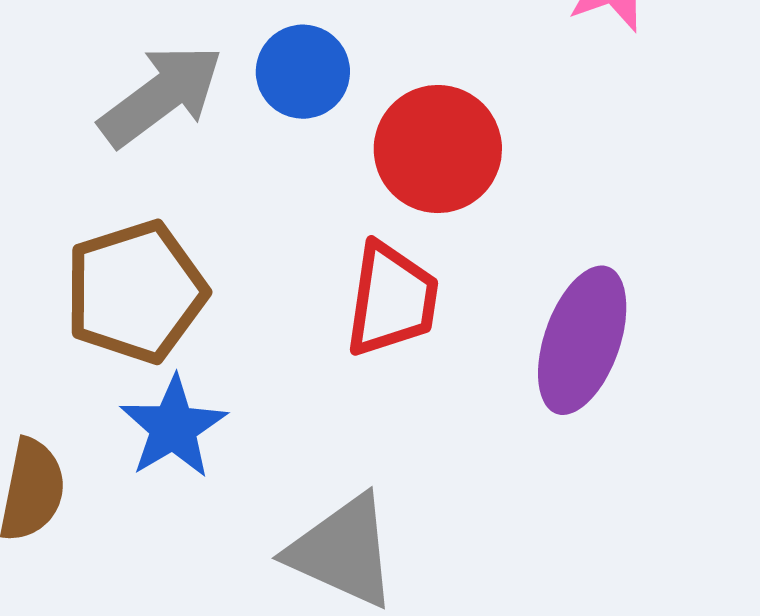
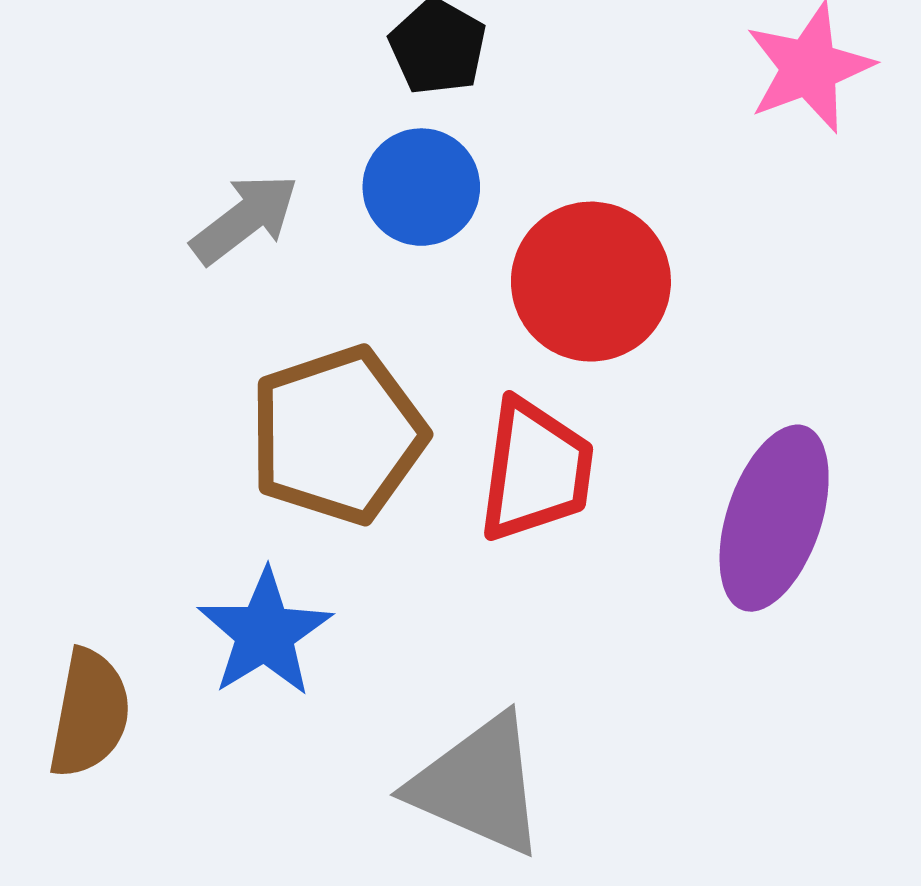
gray arrow: (161, 95) -> (245, 219), size x0.7
brown pentagon: (136, 292) -> (337, 435), moved

